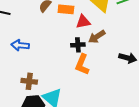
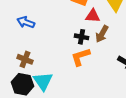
brown arrow: (97, 37) -> (102, 34), turned -42
orange L-shape: (82, 64) -> (81, 57), turned 35

